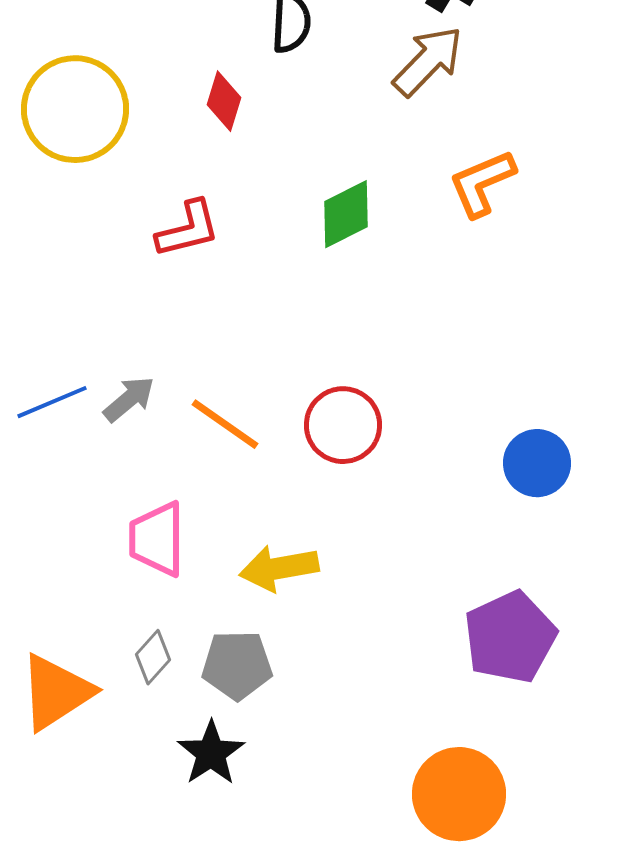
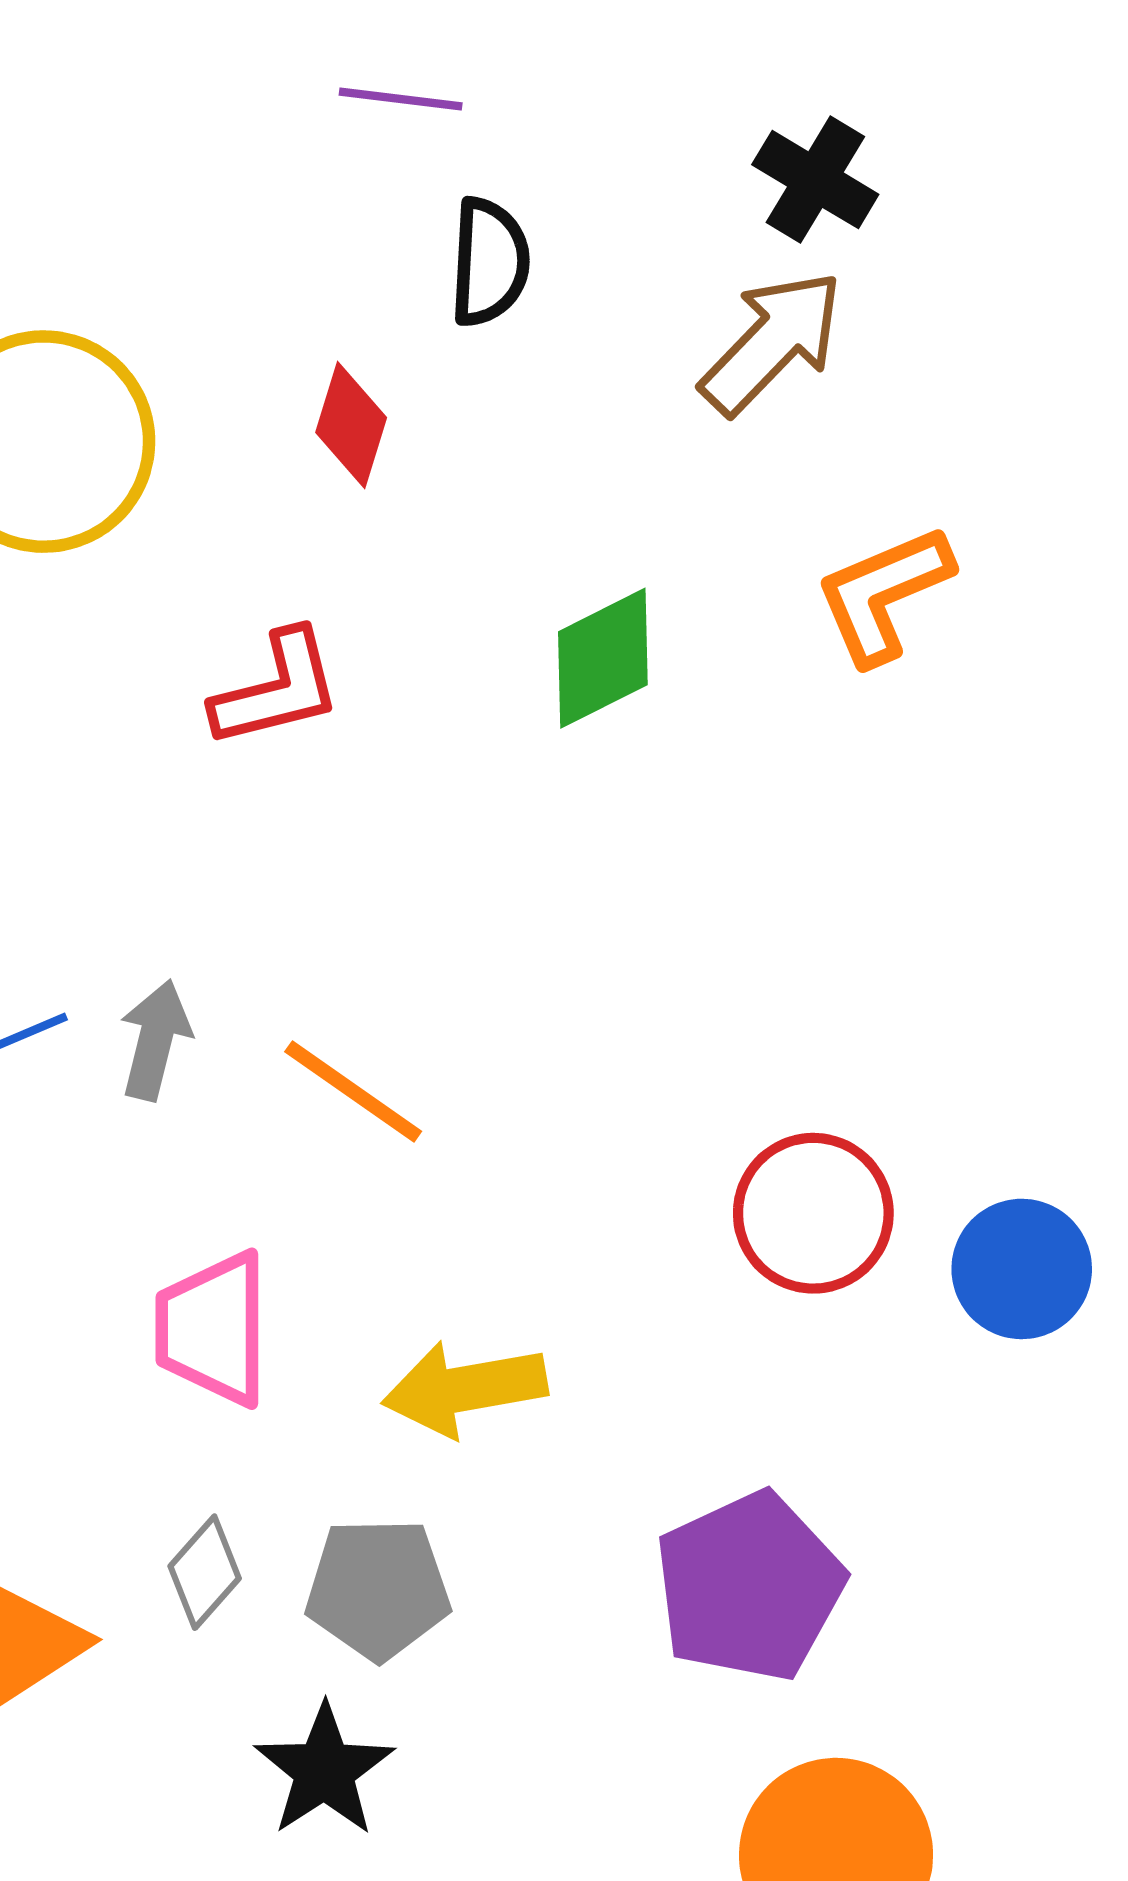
gray arrow: (129, 399) -> (155, 1040), turned -36
red circle: (343, 425) -> (813, 1213), moved
blue circle: (537, 463) -> (1022, 1269), moved
purple pentagon: (510, 637) -> (749, 1587), moved

